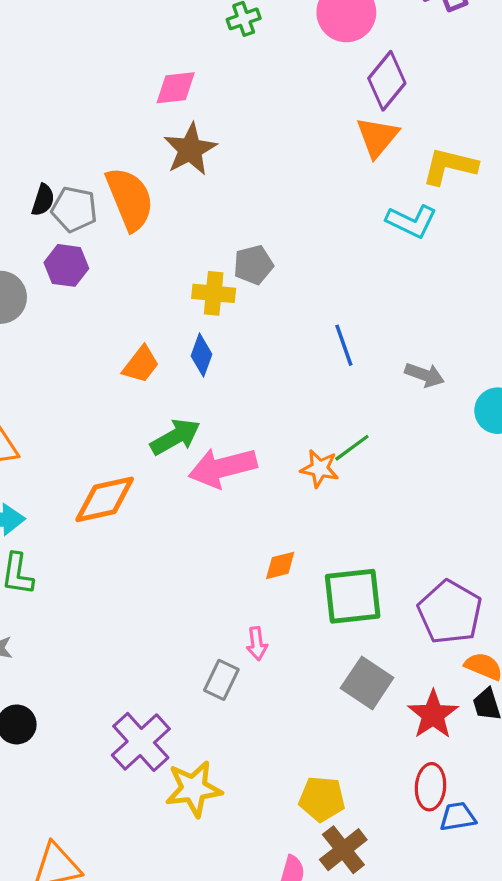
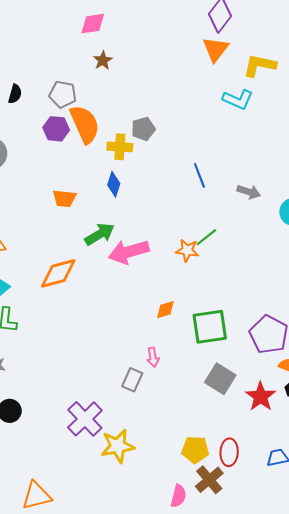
brown star: (190, 149) -> (103, 60), size x0.6
orange semicircle: (130, 199) -> (85, 124), moved
gray pentagon: (74, 209) -> (63, 94), moved
purple hexagon: (66, 265) -> (56, 129), moved
orange trapezoid: (141, 364) -> (64, 198), moved, turned 60
red ellipse: (430, 787) -> (229, 452), moved

